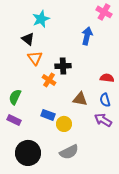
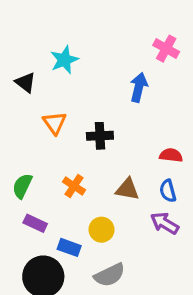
black triangle: (28, 39) -> (25, 82), moved
orange cross: (49, 80) -> (74, 186), moved
blue rectangle: (48, 115) -> (69, 247), moved
purple rectangle: (14, 120) -> (35, 223), moved

